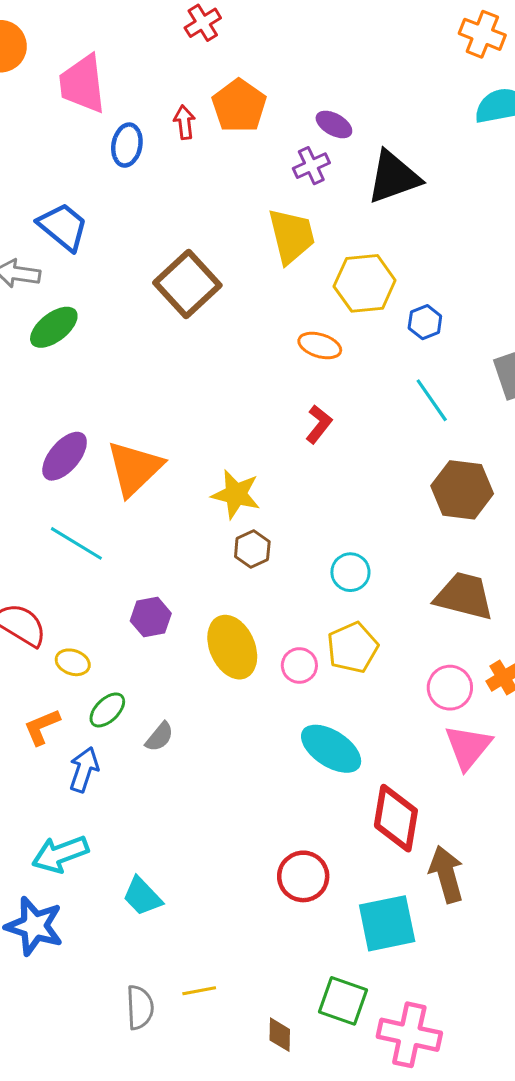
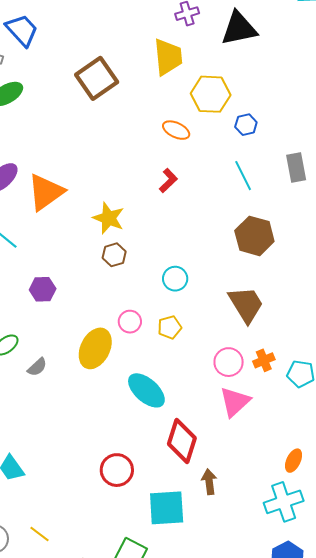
brown trapezoid: (464, 596) -> (246, 304), turned 36
yellow ellipse: (232, 647) -> (95, 348), moved, turned 42
yellow pentagon: (352, 648) -> (170, 327), size x0.7
pink circle: (299, 665) -> (130, 322), moved
brown arrow: (446, 874) -> (209, 482), size x0.7
yellow line: (199, 991) -> (39, 534), turned 40

